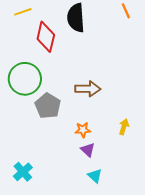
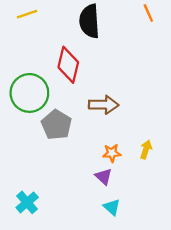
red diamond: (46, 37) -> (68, 65), moved
orange star: (83, 130) -> (112, 153), moved

